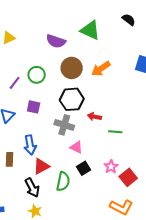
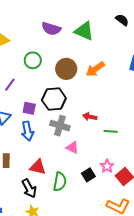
purple semicircle: (56, 41) -> (51, 29), moved
green circle: (37, 75) -> (33, 60), moved
black hexagon: (72, 99) -> (54, 99), moved
blue arrow: (30, 145) -> (27, 131), moved
red triangle: (41, 166) -> (38, 167), turned 42
black square: (84, 168) -> (88, 175), moved

